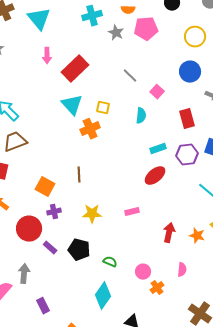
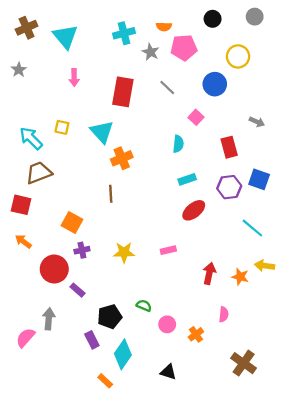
red rectangle: (75, 69) -> (123, 92), moved, turned -36
blue circle: (190, 72) -> (215, 84), moved
gray line: (130, 76) -> (167, 87), moved
yellow square: (103, 108) -> (62, 127), moved
cyan rectangle: (158, 149) -> (187, 179), moved
brown line: (79, 175) -> (111, 194), moved
black pentagon: (79, 250) -> (110, 317), moved, turned -30
pink circle: (143, 272) -> (167, 324), moved
cyan diamond: (103, 296) -> (123, 354), moved
purple rectangle: (43, 306) -> (92, 340), moved

